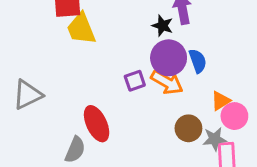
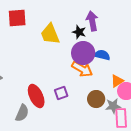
yellow trapezoid: (81, 29) -> (50, 34), moved
blue semicircle: (198, 61) -> (102, 55), turned -56
purple square: (135, 81) -> (61, 93), moved

